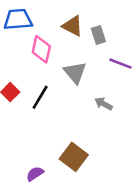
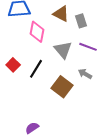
purple line: (120, 64) -> (88, 47), moved
brown square: (74, 157) -> (62, 87), moved

